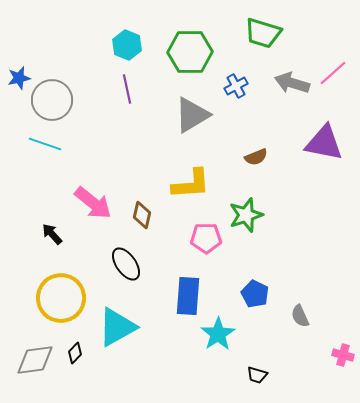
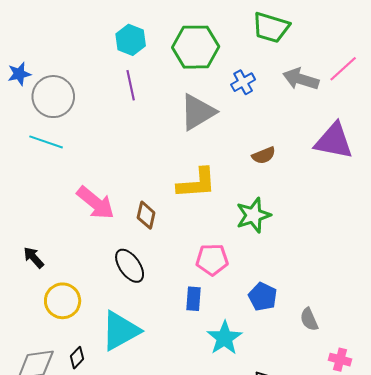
black arrow: (52, 234) -> (34, 257), moved
pink pentagon: (206, 238) -> (212, 260), moved
blue rectangle: (188, 296) -> (194, 299), size x0.6
yellow circle: (61, 298) -> (63, 301), size x0.7
pink cross: (343, 355) -> (340, 360), moved

